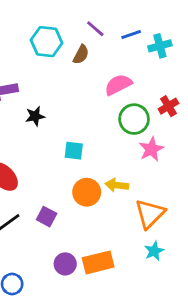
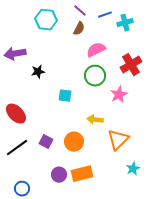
brown semicircle: (81, 55) -> (79, 29), moved
red cross: (168, 106) -> (131, 65), size x1.5
green circle: (134, 119) -> (95, 76), moved
orange circle: (87, 192) -> (74, 142), moved
cyan star: (154, 251) -> (133, 169), moved

